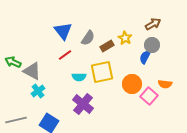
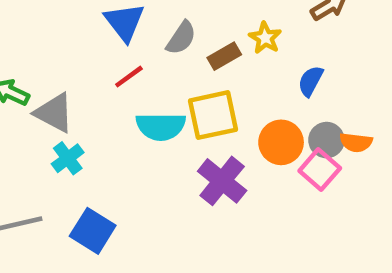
gray circle: (152, 45) -> (326, 140), moved
cyan semicircle: (79, 77) -> (161, 126), size x1.5
purple cross: (83, 104) -> (222, 181), moved

